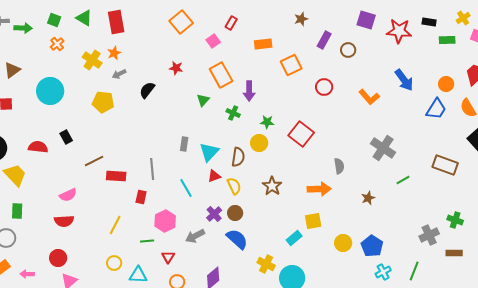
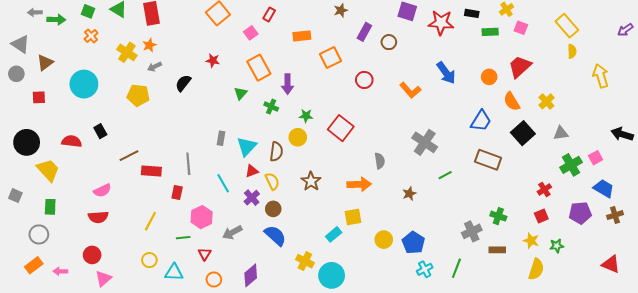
blue trapezoid: (436, 109) -> (481, 121), moved
purple cross: (214, 214) -> (252, 198), moved

